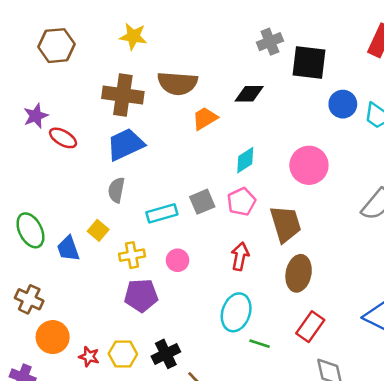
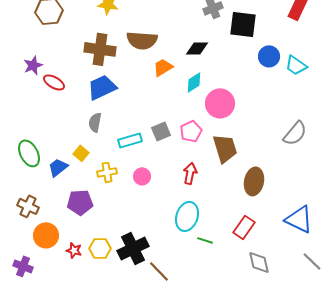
cyan diamond: (245, 160) -> (194, 82), moved
pink circle: (309, 165) -> (220, 103), moved
blue trapezoid: (68, 249) -> (58, 167), turned 70
brown ellipse: (299, 273) -> (254, 181), moved
purple pentagon: (141, 295) -> (80, 202), moved
black cross: (166, 354) -> (133, 248), size x1.4

